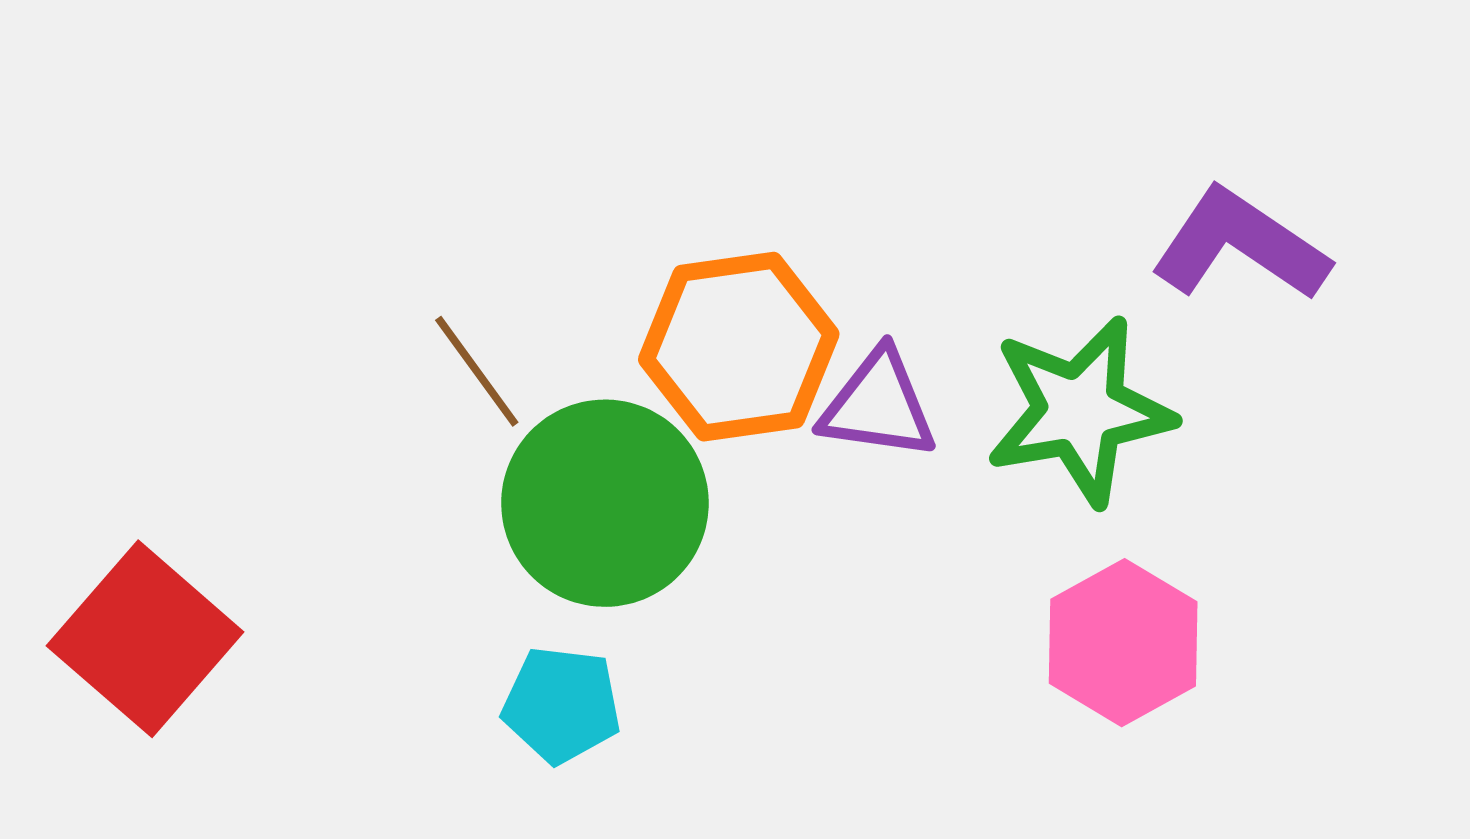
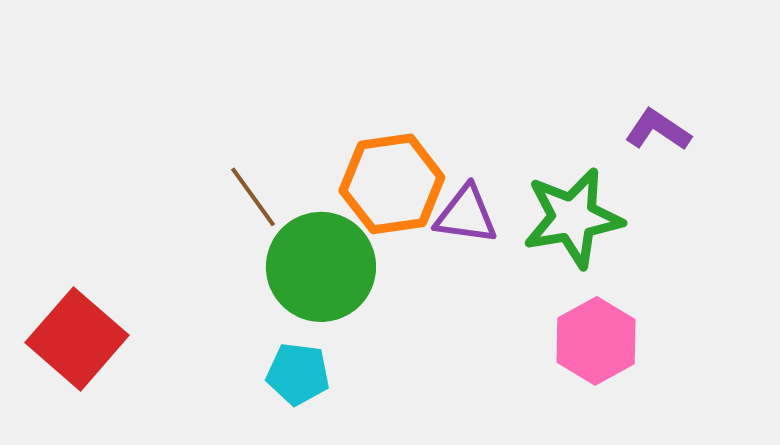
purple L-shape: (1240, 245) -> (658, 130), size x0.7

